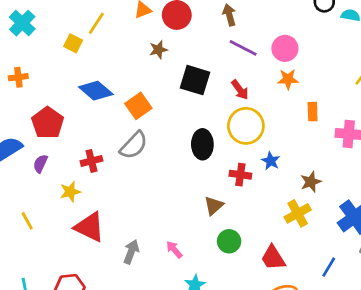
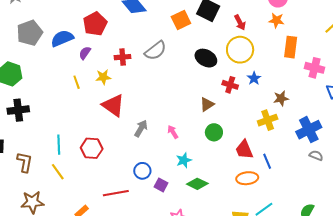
orange square: (138, 106) -> (181, 20), moved
orange rectangle: (313, 112) -> (291, 47), size x1.5
black ellipse: (202, 144) -> (206, 58), turned -70
yellow line: (27, 221) -> (77, 82), moved
blue line: (329, 267) -> (267, 161), moved, turned -63

